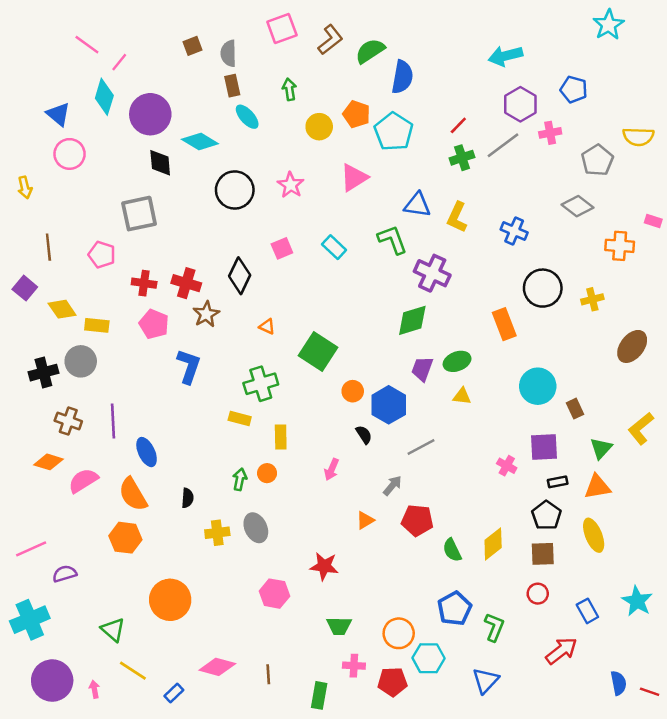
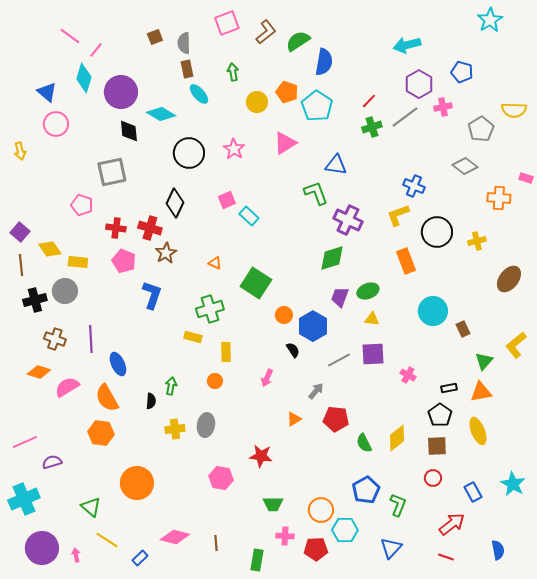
yellow L-shape: (457, 217) -> (398, 215), moved, turned 45
brown line: (48, 247) -> (21, 265), moved
cyan rectangle: (334, 247) -> (249, 216), moved
black diamond: (240, 276) -> (175, 203), moved
purple square: (544, 447) -> (373, 354), moved
green arrow: (240, 479) -> (171, 386), moved
gray ellipse: (256, 528) -> (206, 425), turned 35
red line: (650, 692) -> (446, 557), moved

